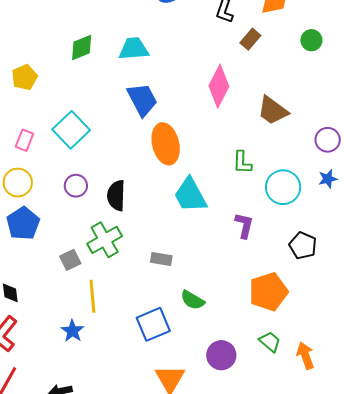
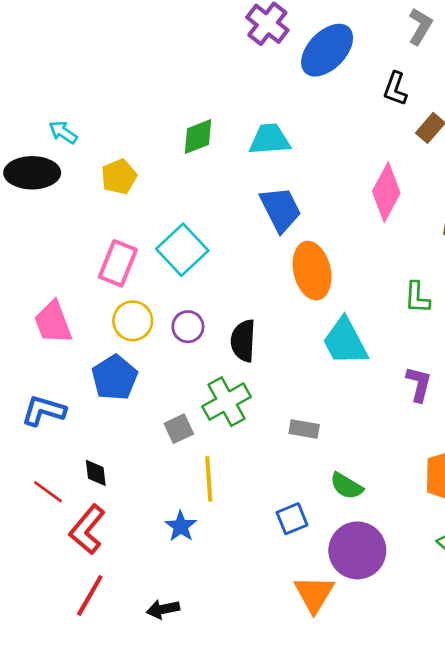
pink rectangle: (24, 140) -> (118, 263), size x1.5
yellow circle: (18, 183) -> (133, 321), moved
blue square: (153, 324) -> (292, 519), size x0.7
purple circle: (221, 355) -> (357, 550), moved, size x1.4

